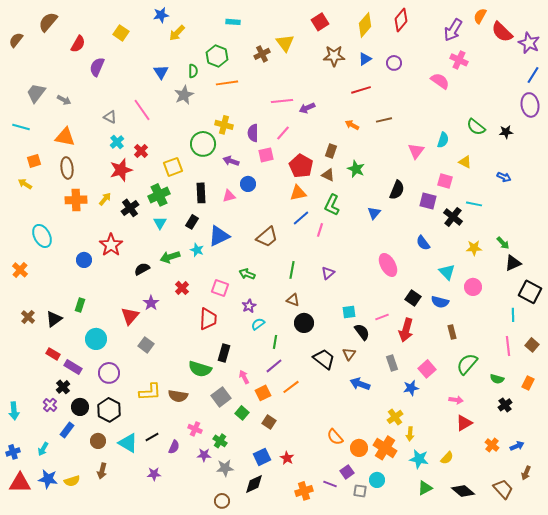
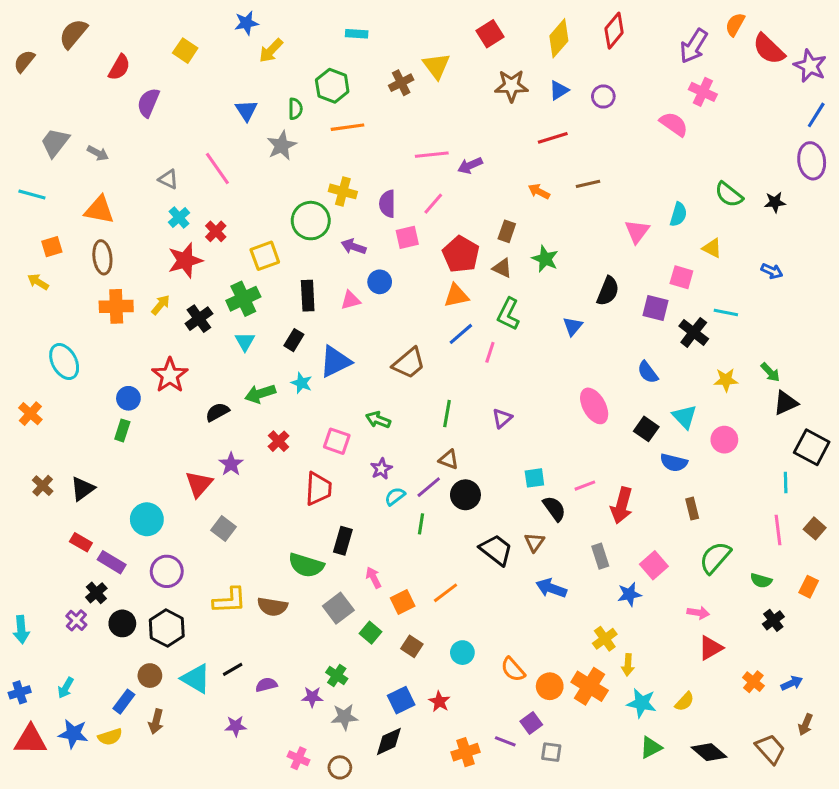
black square: (413, 298) -> (646, 429), moved
green rectangle: (80, 305) -> (122, 430), moved
purple line: (274, 366) -> (429, 487), moved
pink cross: (195, 429) -> (298, 758), moved
blue rectangle: (67, 430) -> (124, 702), moved
purple semicircle: (174, 447) -> (266, 685), turned -128
cyan circle: (377, 480) -> (462, 653), moved

